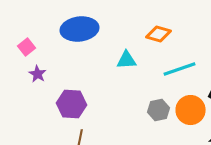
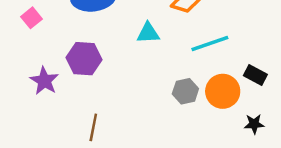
purple star: (38, 74) -> (44, 81), moved, size x1.4
purple hexagon: (72, 104) -> (84, 59), moved

